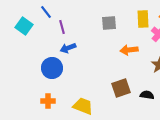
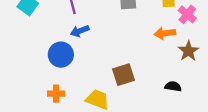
orange arrow: (129, 50) -> (165, 33), moved
brown square: (121, 88) -> (123, 75), moved

